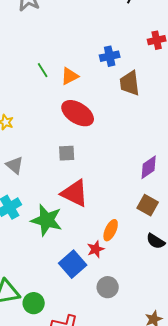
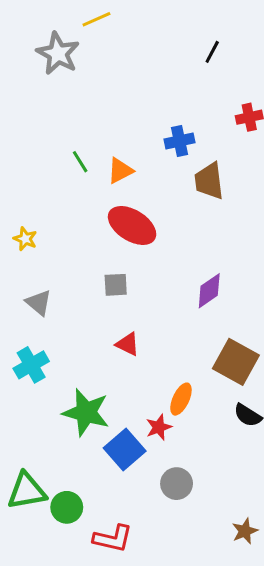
purple diamond: (149, 167) -> (209, 291), moved
red triangle: (75, 193) -> (128, 344), size x0.6
brown square: (148, 205) -> (236, 362), size x1.4
green star: (47, 220) -> (86, 412), moved

